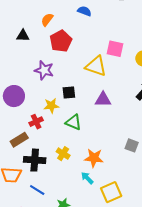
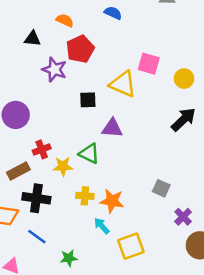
orange semicircle: (47, 20) -> (65, 20), turned 72
purple star: (44, 70) -> (54, 70), moved
black square: (69, 92) -> (88, 100), moved
purple triangle: (103, 100) -> (112, 128), moved
yellow star: (51, 106) -> (63, 166), moved
yellow cross: (63, 154) -> (85, 196), moved, turned -32

